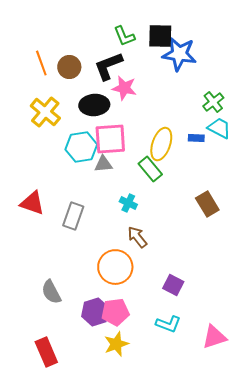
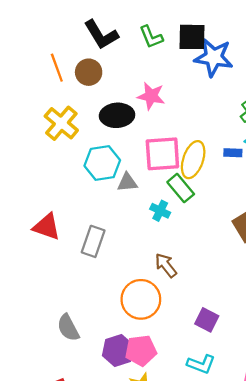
black L-shape: (108, 66) -> (101, 35), moved, turned -100
pink square: (110, 139) -> (162, 154), moved
cyan cross: (128, 203) -> (160, 211), moved

